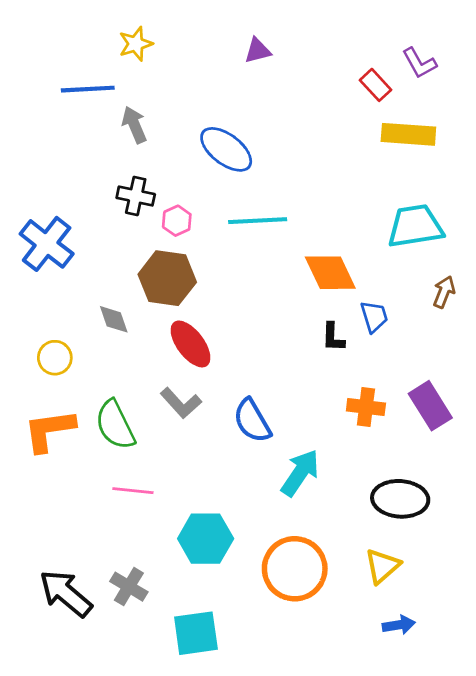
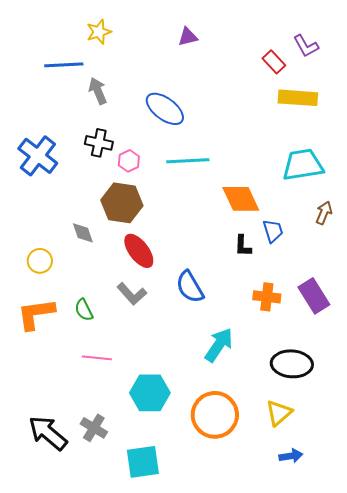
blue cross: (47, 244) -> (38, 156), moved
blue semicircle: (252, 421) -> (190, 287), moved
green semicircle: (115, 425) -> (84, 310), size x0.6

